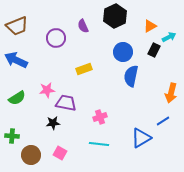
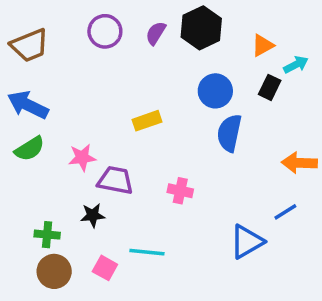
purple semicircle: (83, 26) -> (156, 33), moved, turned 56
purple circle: (56, 38) -> (105, 31), moved
orange arrow: (171, 93) -> (299, 163), turned 78
green semicircle: (17, 98) -> (30, 149), moved
pink cross: (100, 117) -> (180, 191), moved, turned 32
green cross: (12, 136) -> (47, 235), moved
cyan line: (99, 144) -> (147, 252), moved

